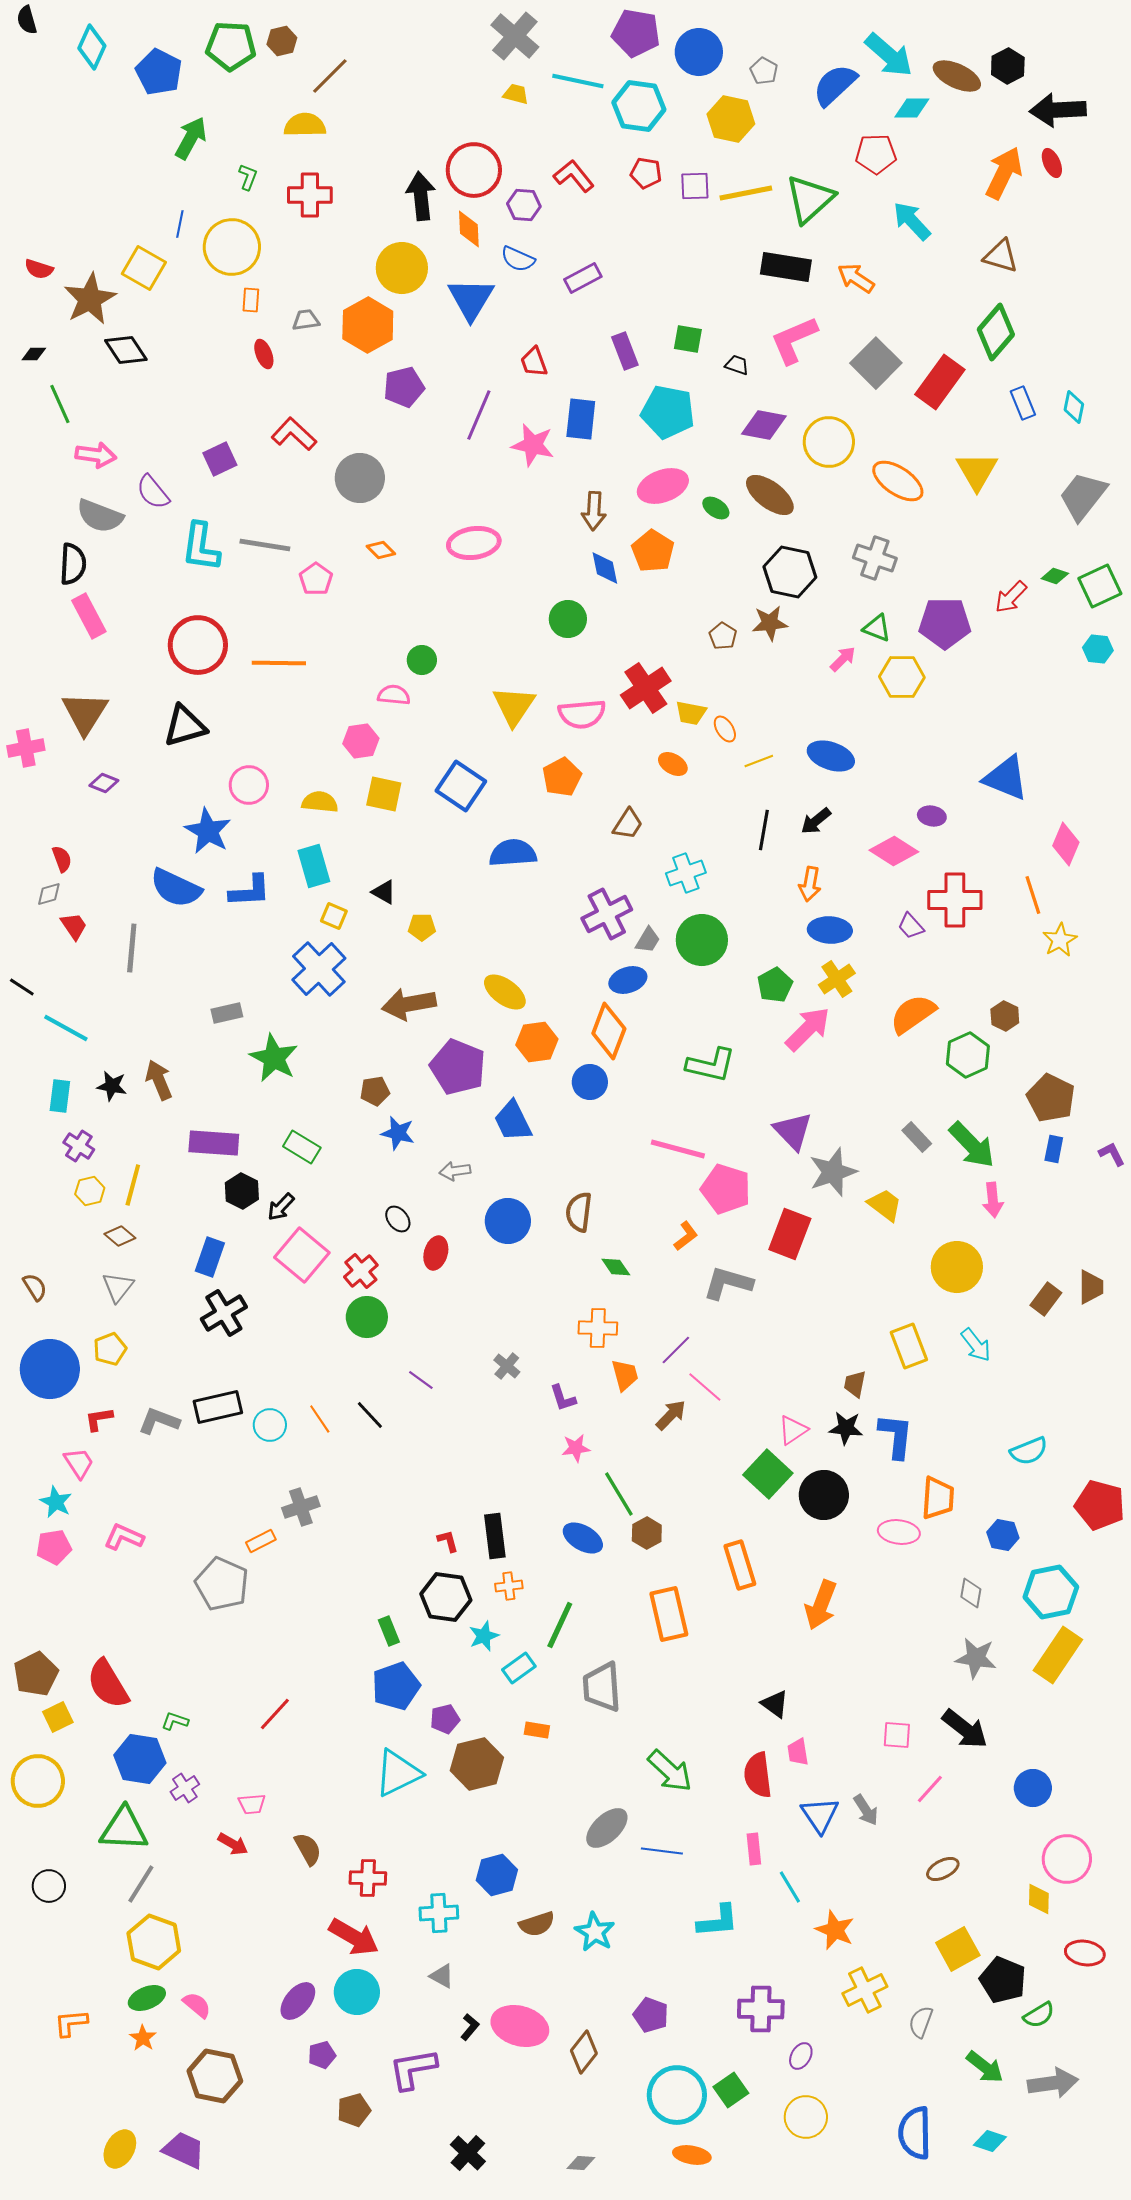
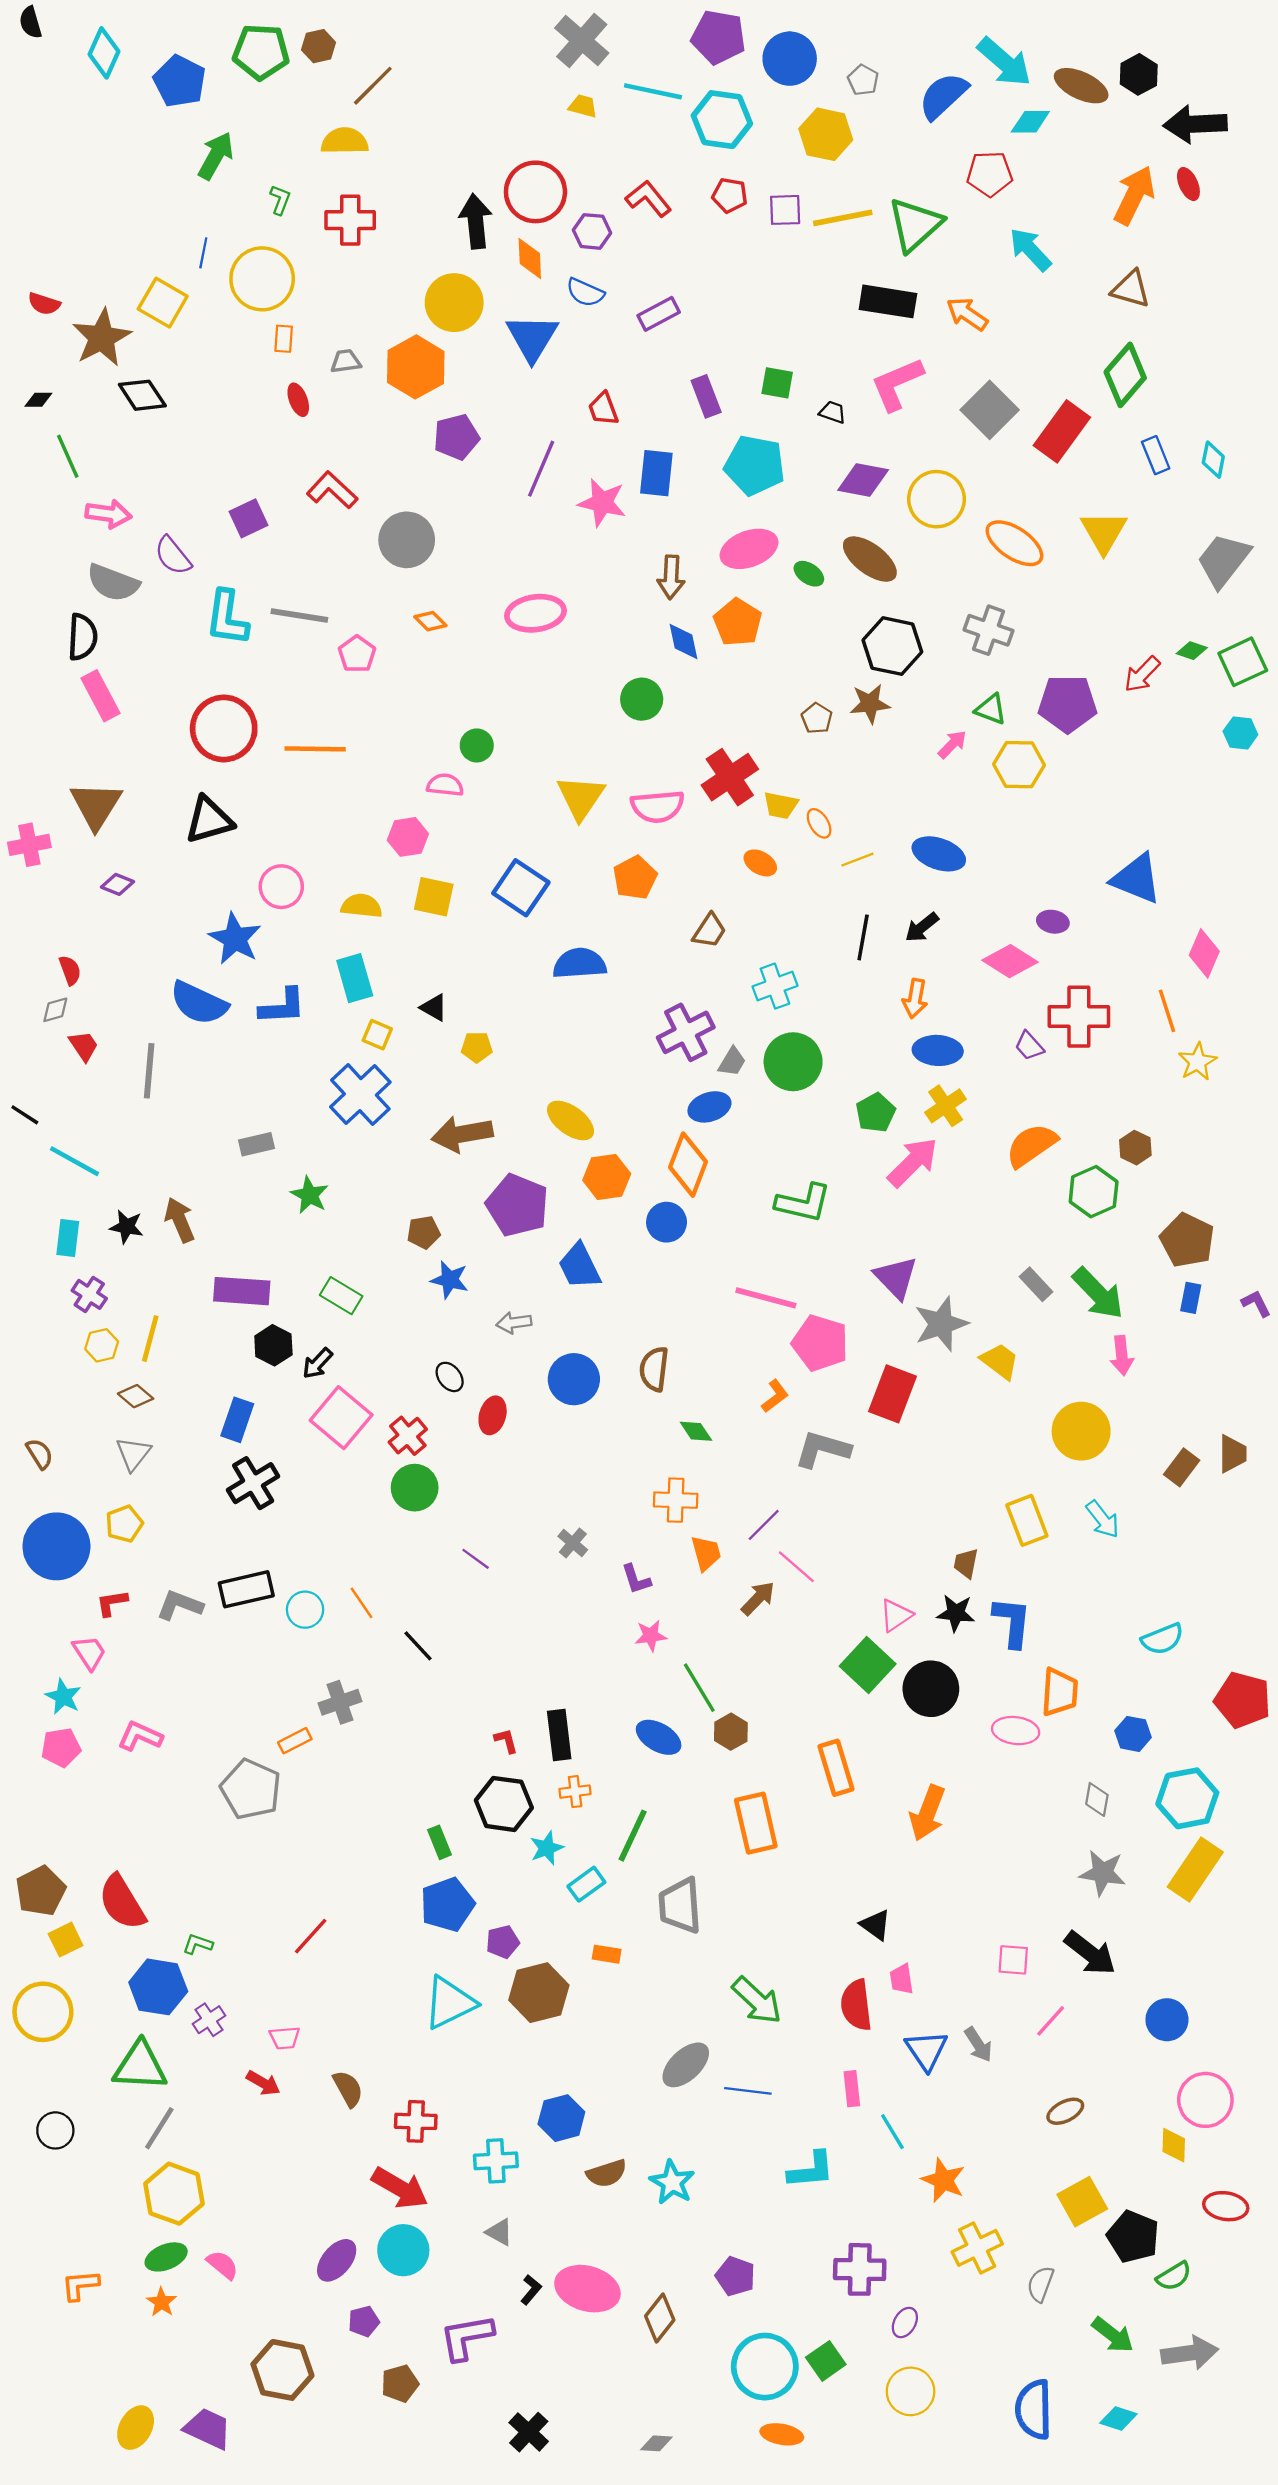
green star: (274, 1058) -> (310, 1195), size x0.7
black line: (370, 1415) -> (418, 1646), moved
brown hexagon: (215, 2076) -> (282, 2370), moved

